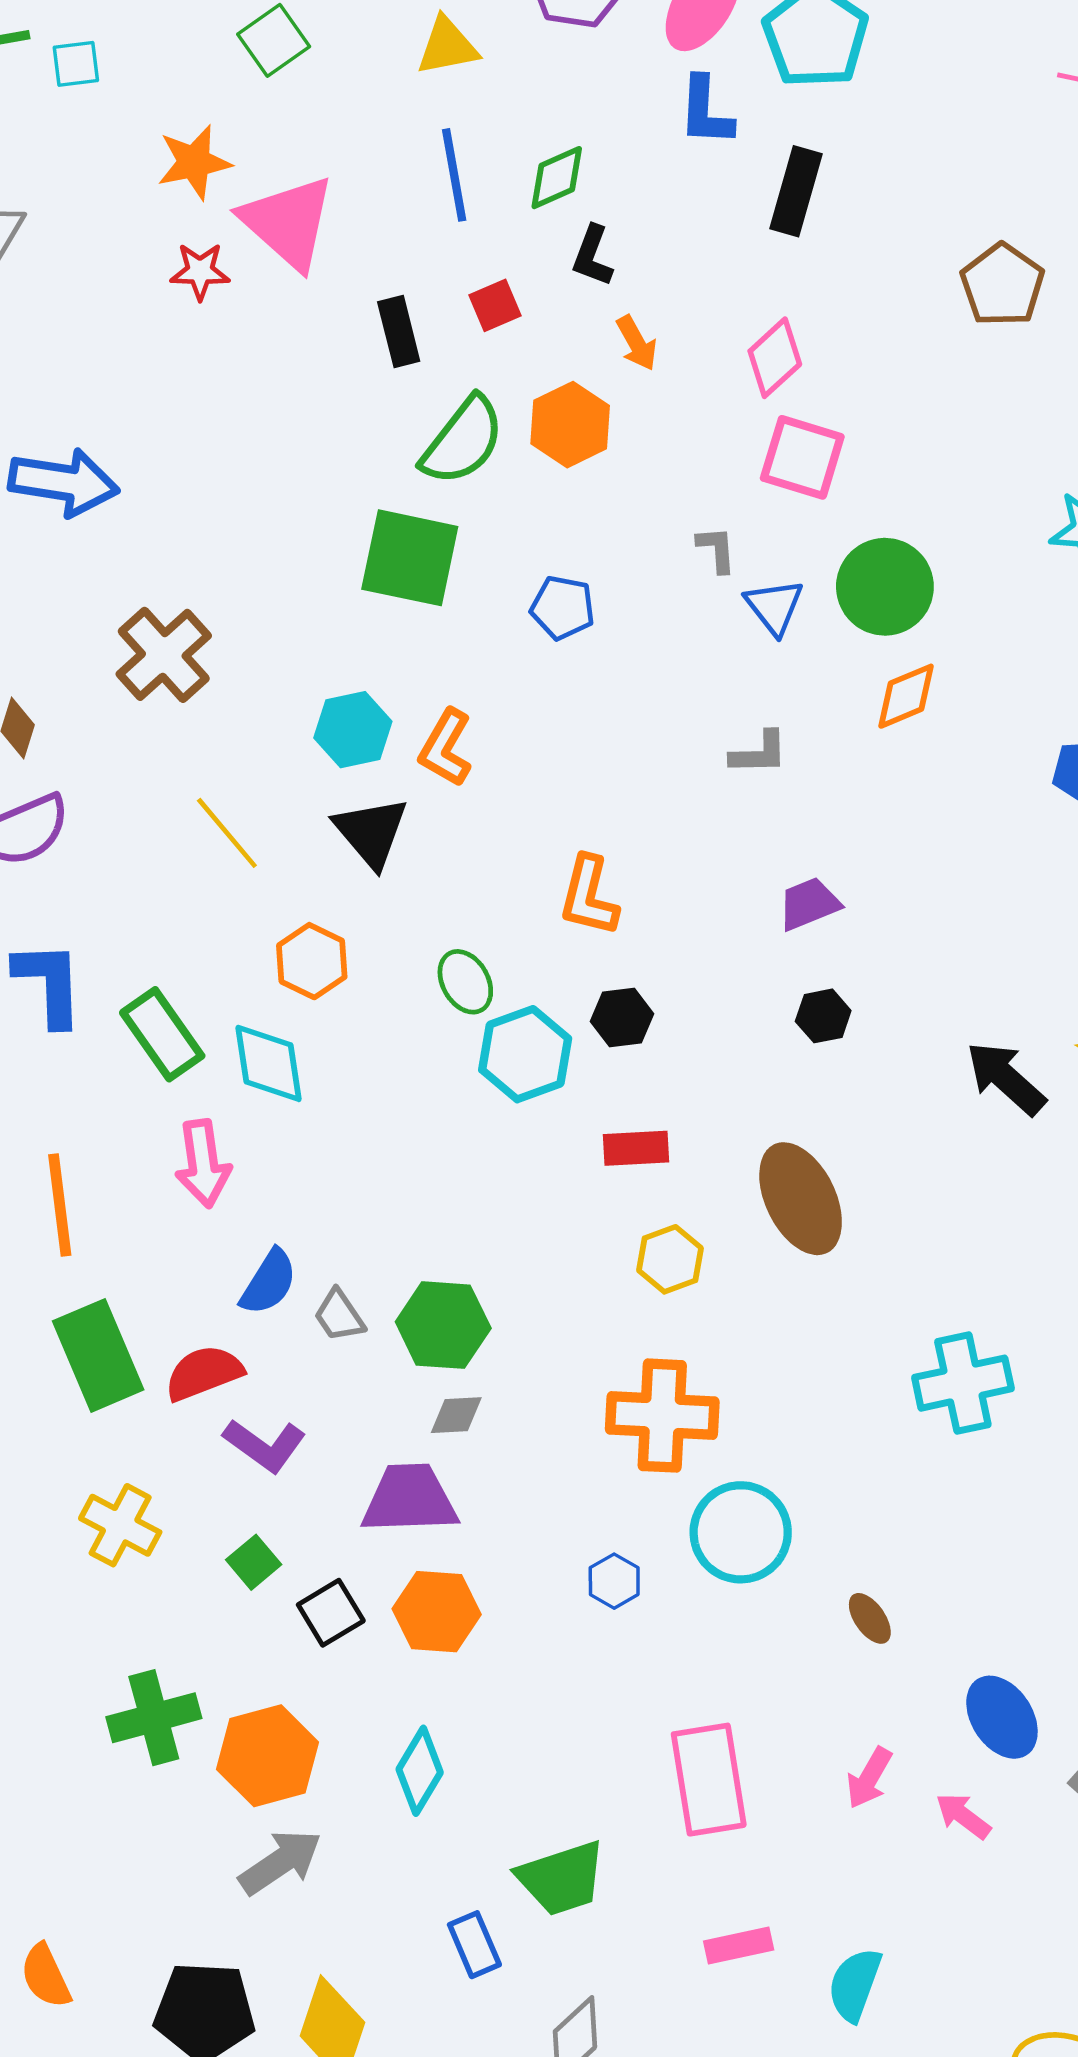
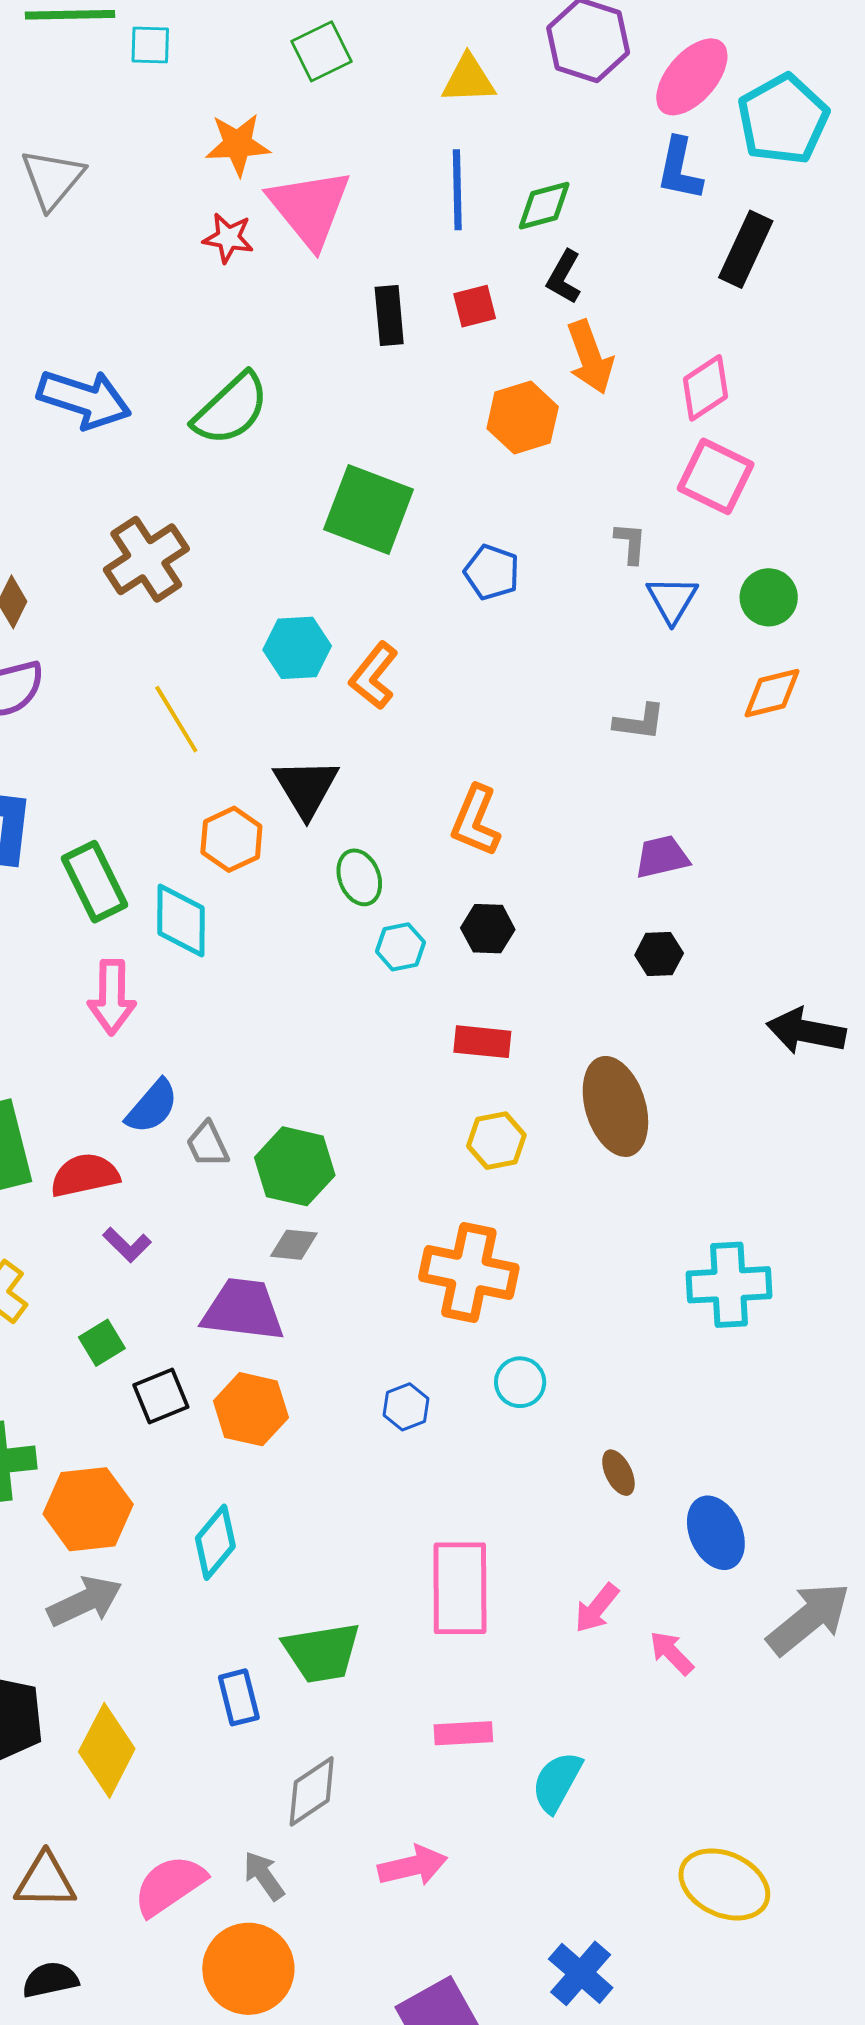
orange arrow: (637, 343) -> (590, 357), size x1.5
green semicircle: (463, 441) -> (231, 409), moved
green circle: (885, 587) -> (769, 597), size x0.7
black triangle: (371, 832) -> (306, 788), moved
cyan hexagon: (525, 1054) -> (400, 947), size x0.6
black arrow: (1006, 1078) -> (806, 1031), turned -40
purple L-shape: (265, 1445) -> (127, 1245), size x0.7
cyan circle: (741, 1532) -> (520, 1382), size x0.6
blue ellipse: (1002, 1717) -> (716, 1533), moved

